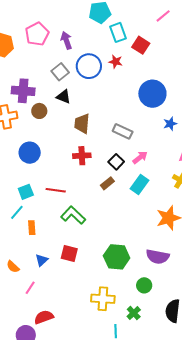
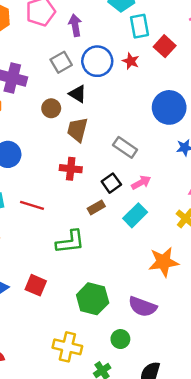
black triangle: (64, 97) -> (78, 94), moved
brown circle: (39, 111) -> (51, 108), moved
green L-shape: (73, 215) -> (70, 242), moved, turned 120

